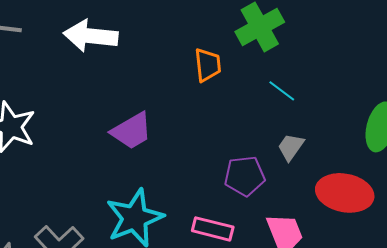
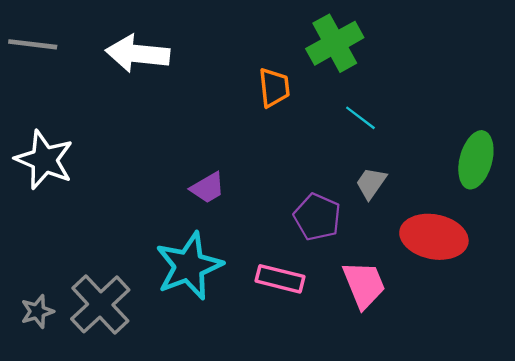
purple trapezoid: (132, 131) -> (208, 188), moved, size x0.7
purple pentagon: (245, 176) -> (317, 217), turned 30

